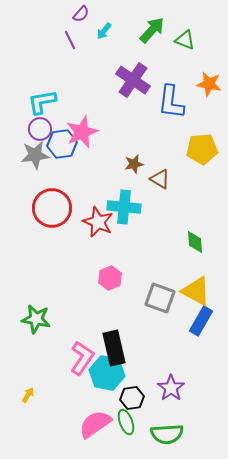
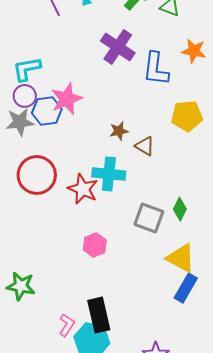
green diamond: (195, 242) -> (180, 209), turned 30
gray square: (160, 298) -> (149, 218), moved
pink L-shape: (82, 358) -> (67, 325), size x0.7

